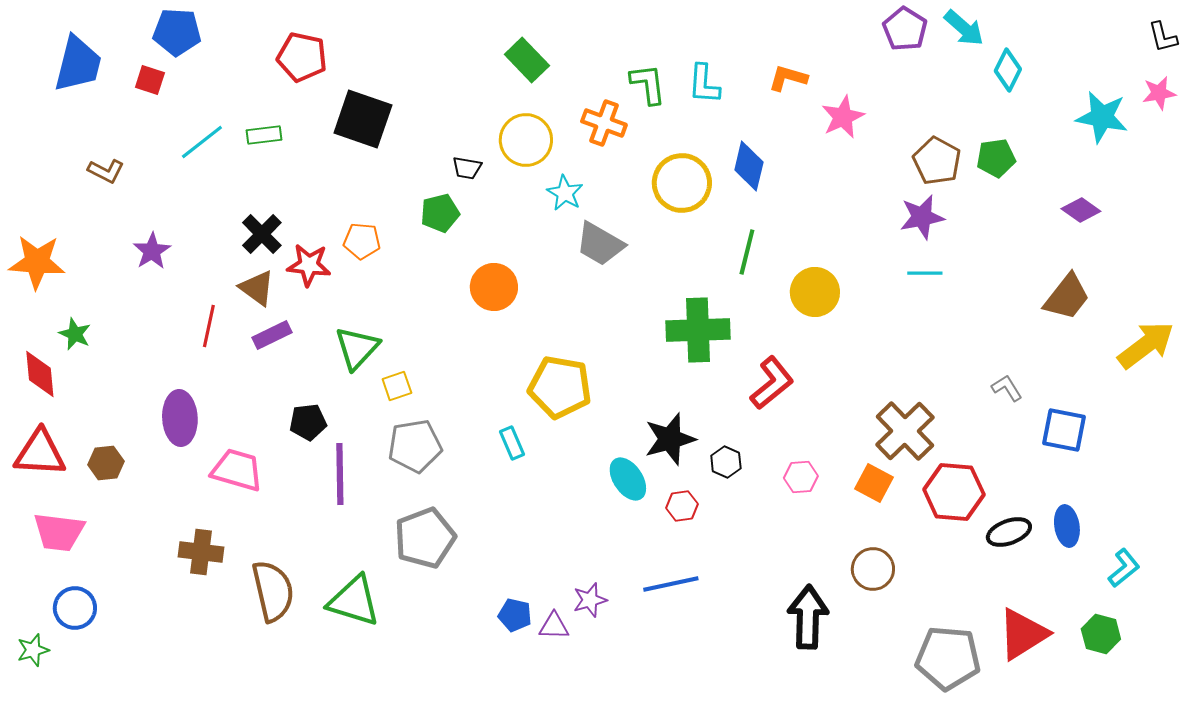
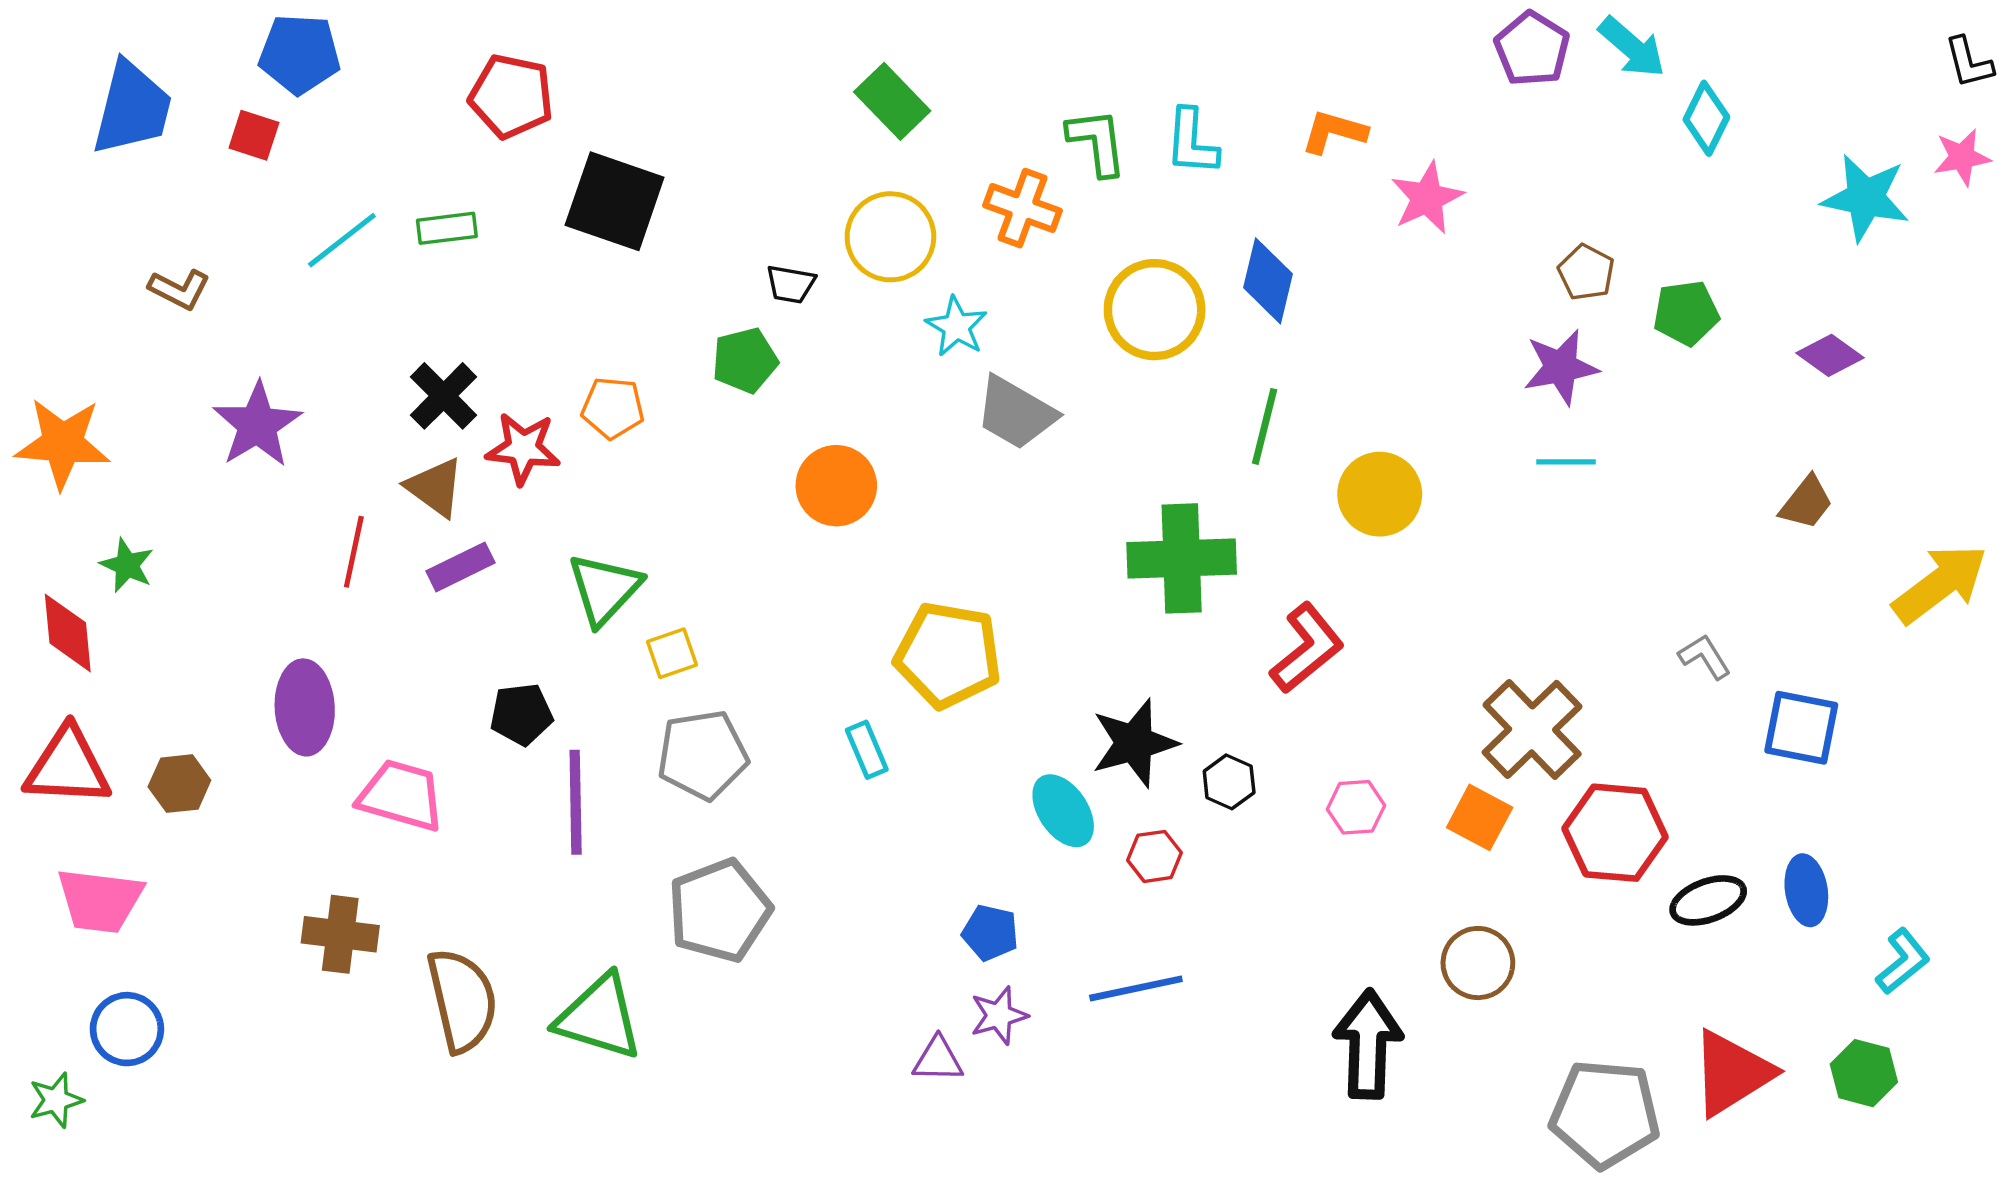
green pentagon: (996, 158) -> (1686, 313), moved
brown pentagon: (937, 161) -> (1586, 272), size x0.7
purple star: (152, 251) -> (257, 425), size x1.4
brown trapezoid: (1067, 297) -> (1806, 503), size x0.7
blue pentagon: (515, 615) -> (990, 933), moved

